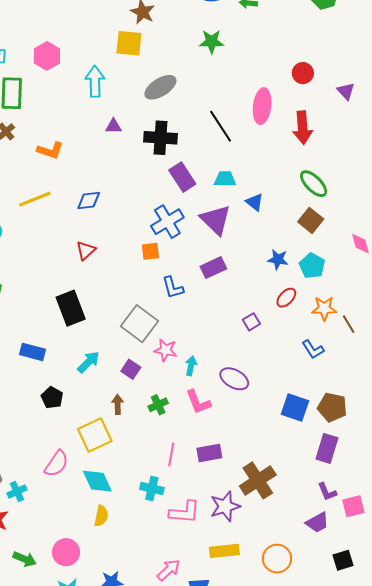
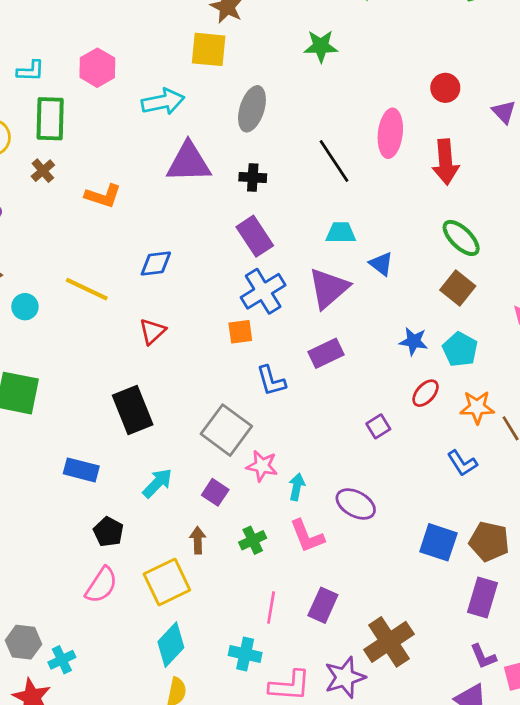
cyan arrow: (95, 81) -> (163, 102), turned 80
gray ellipse: (160, 87) -> (252, 109), turned -40
purple triangle: (113, 126) -> (189, 162), size x2.0
black cross: (161, 138) -> (253, 177), size x0.6
purple rectangle: (182, 177) -> (255, 236), moved
yellow line: (35, 199) -> (87, 289), moved, turned 48
purple triangle: (216, 220) -> (329, 288), turned 36
purple rectangle: (209, 453) -> (323, 605), turned -55
pink semicircle: (56, 464) -> (101, 585), moved
cyan diamond: (97, 481) -> (171, 645), turned 68

